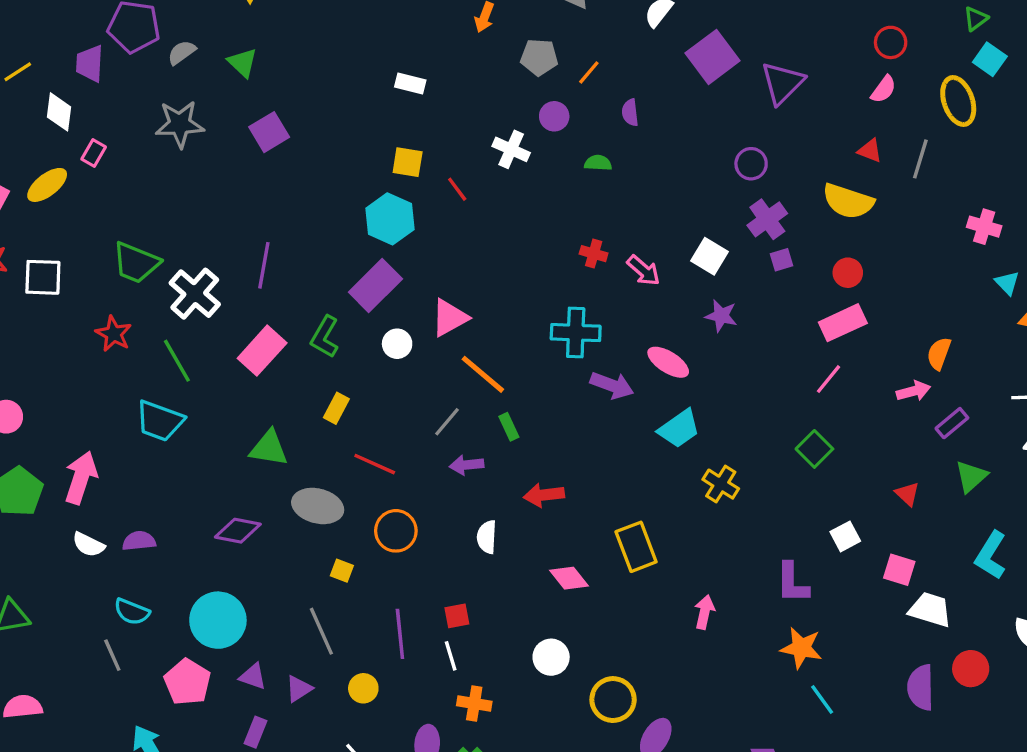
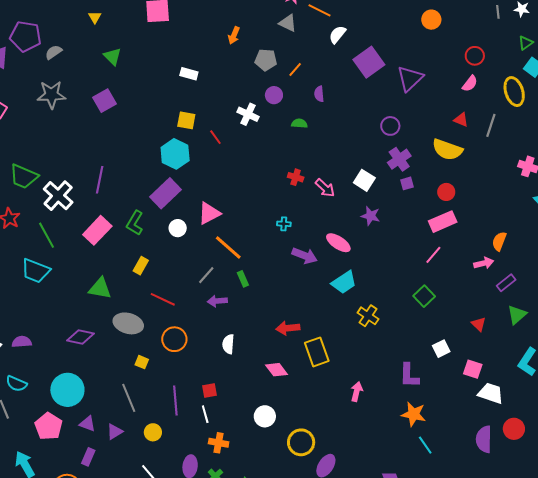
green triangle: (243, 63) -> (112, 56), moved
cyan cross: (576, 333) -> (284, 224), size x0.5
red arrow: (544, 495) -> (288, 328), moved

